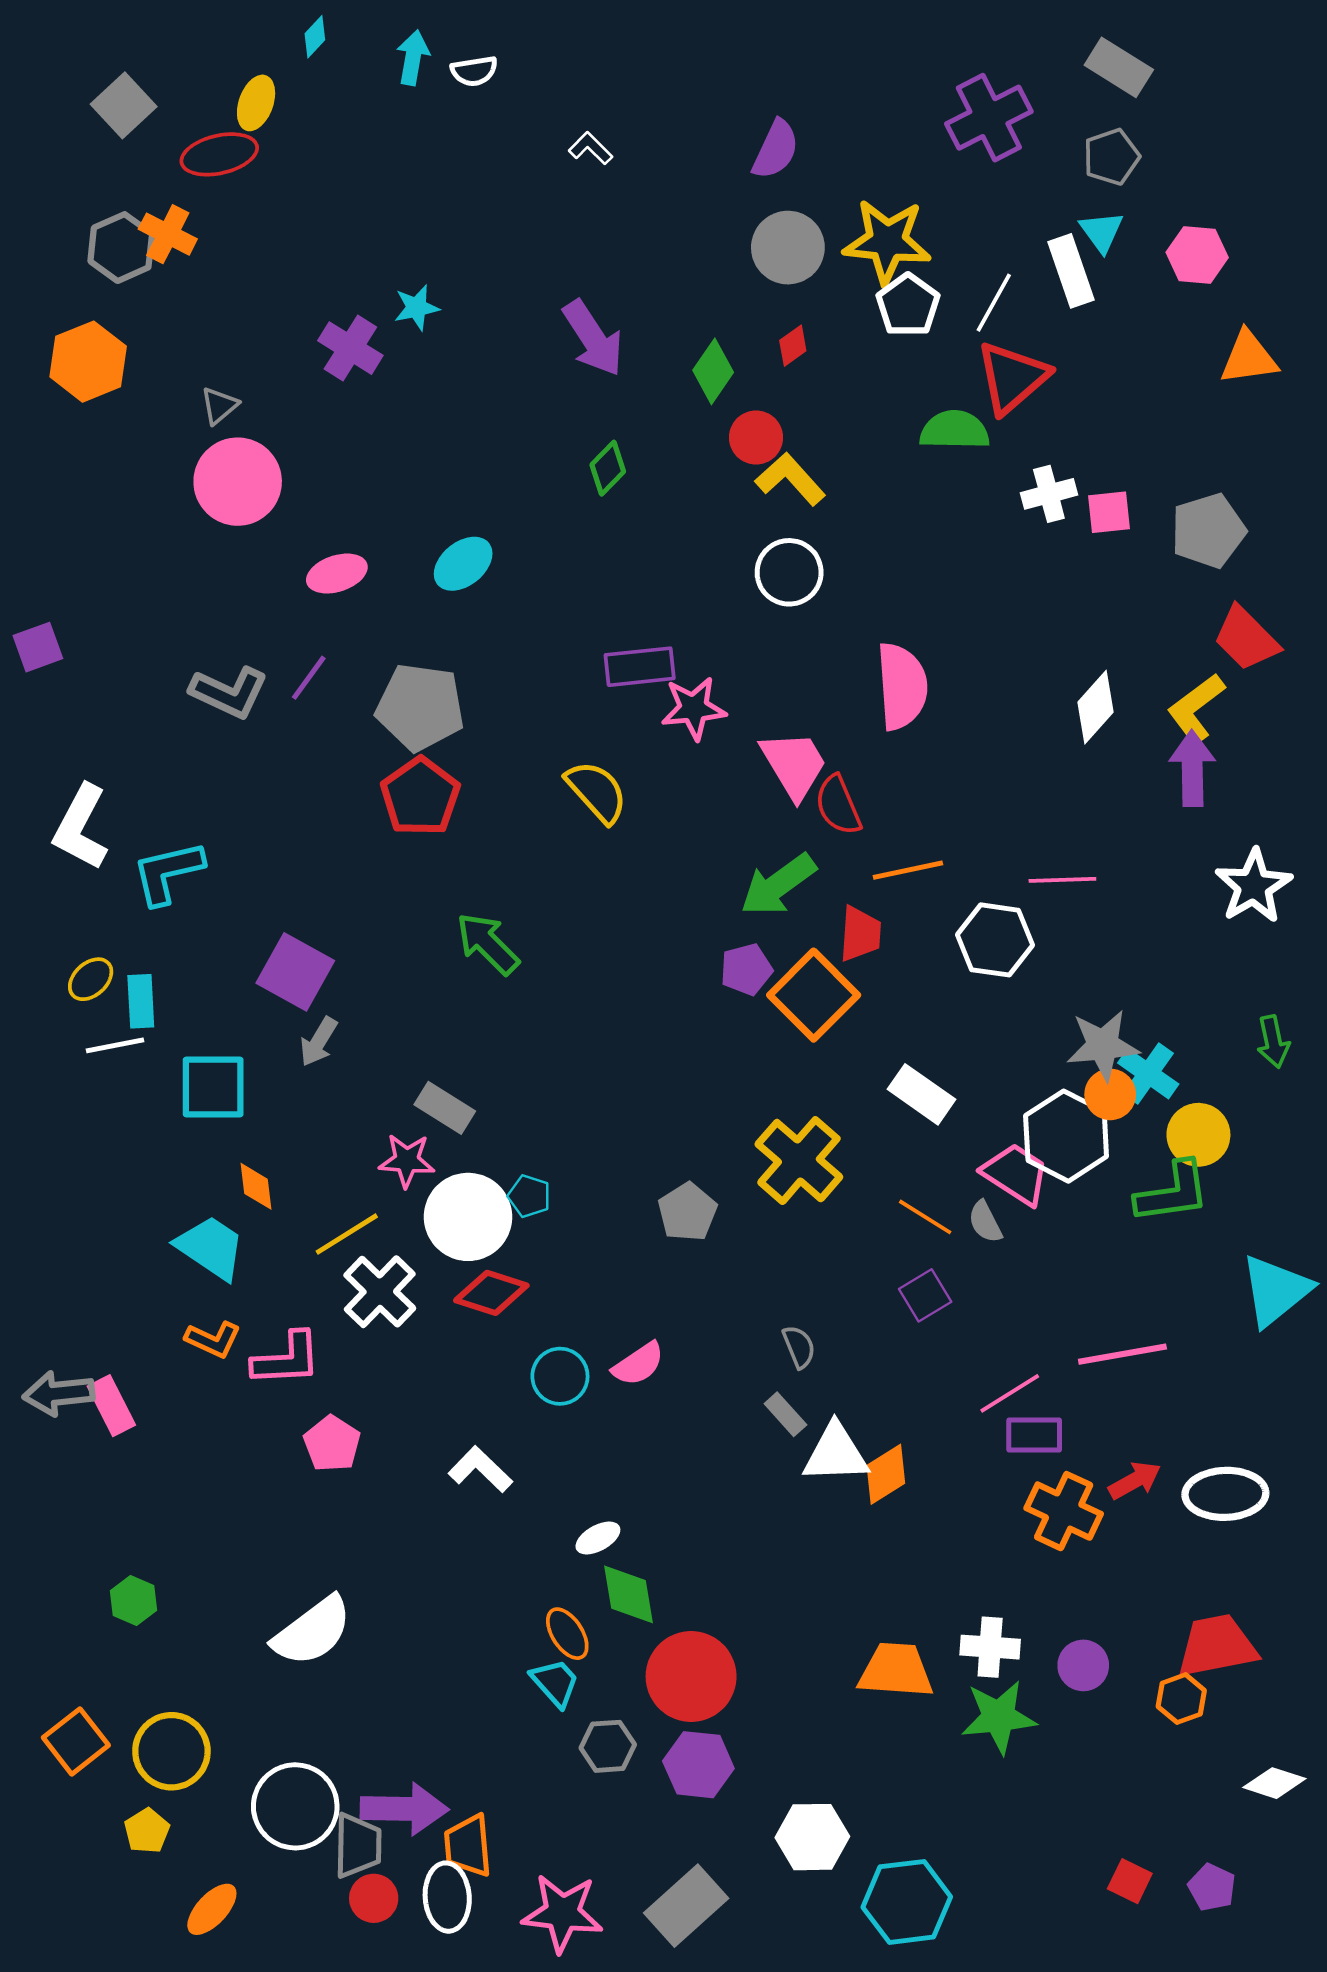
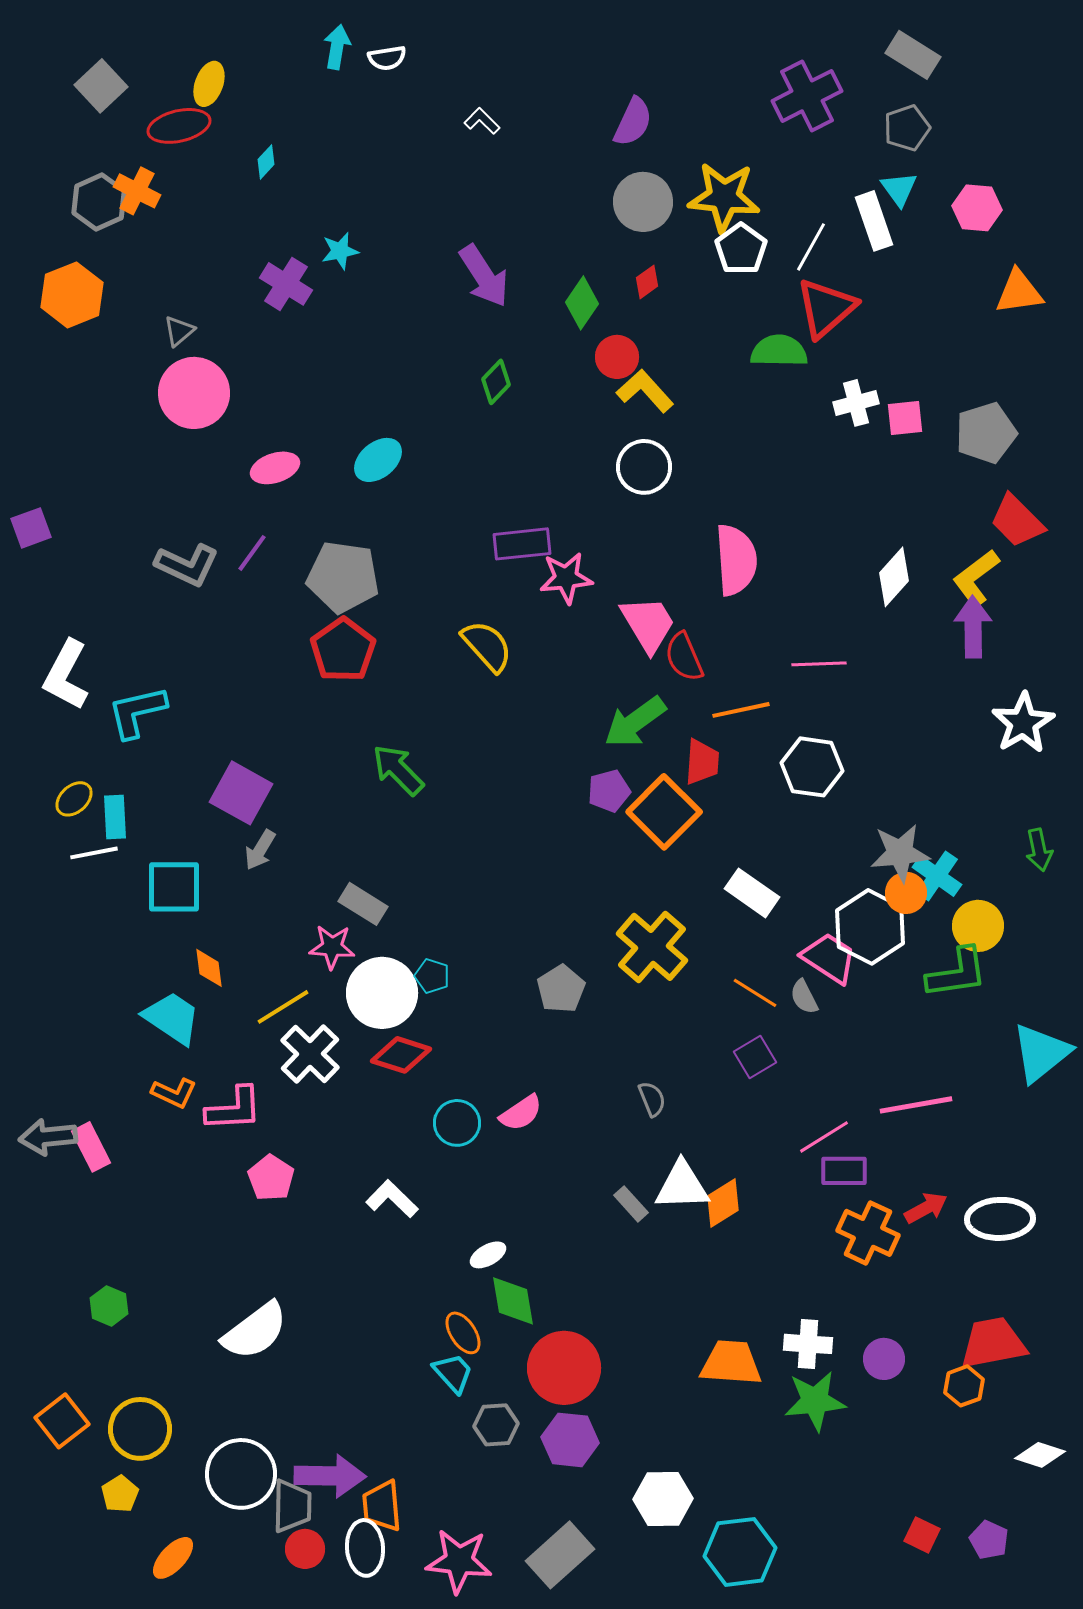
cyan diamond: (315, 37) -> (266, 162), moved
pink line: (1062, 880) -> (819, 664), moved
gray rectangle: (785, 1414) -> (631, 1204), moved

